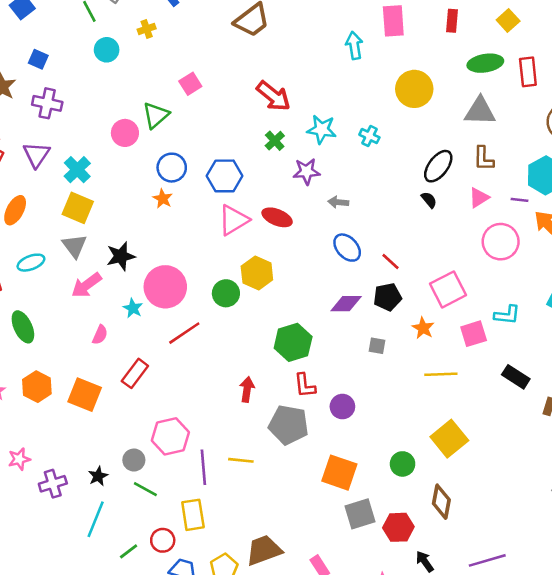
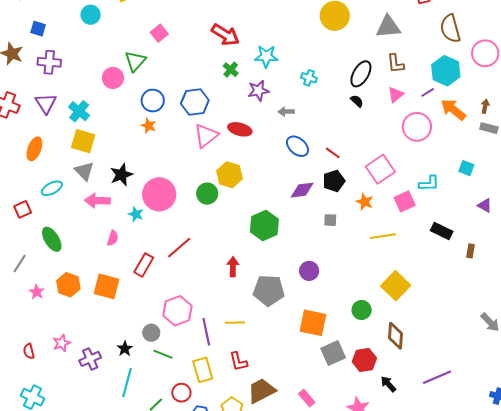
cyan cross: (369, 136) -> (309, 78), moved
purple line: (519, 200) -> (428, 92), turned -32
pink arrow: (86, 285) -> (97, 201), turned 45
red line: (184, 333) -> (179, 248), moved
red L-shape: (305, 385) -> (238, 362), moved

